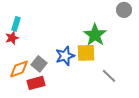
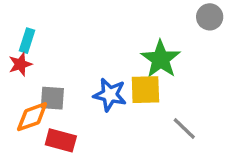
blue star: (65, 56) -> (110, 95), turned 30
gray square: (39, 64) -> (52, 98), moved, turned -35
red rectangle: (36, 83) -> (61, 140), turned 30

